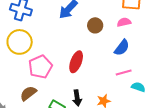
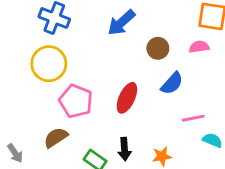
blue semicircle: (122, 48) -> (172, 83), moved
pink pentagon: (40, 67) -> (76, 101), turned -30

